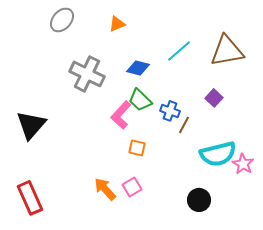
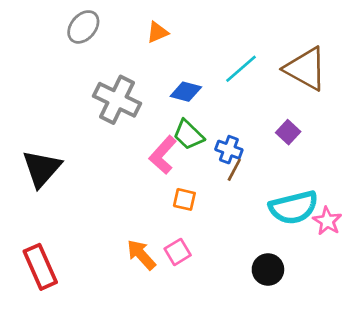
brown triangle: (227, 51) -> (306, 69), turned 39
brown line: (184, 125) -> (234, 170), moved

